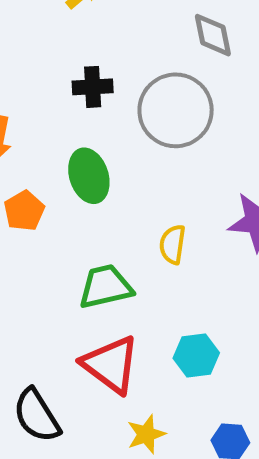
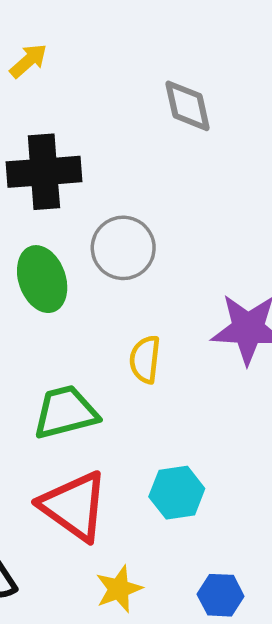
black cross: (93, 87) -> (44, 172), size x1.5
gray circle: (176, 110) -> (123, 248), moved, size x0.7

